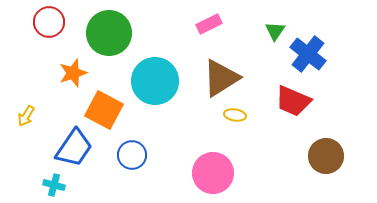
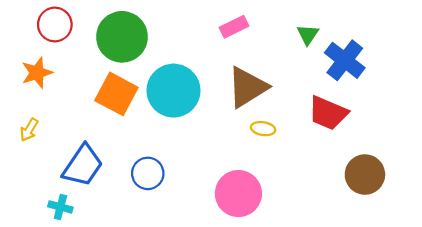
orange star: (73, 73) -> (37, 73), moved
orange square: (104, 110) -> (116, 94), moved

